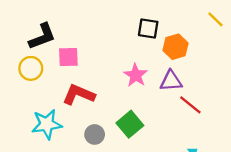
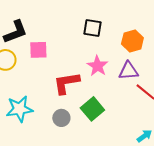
black square: (148, 28) -> (92, 28), moved
red L-shape: (79, 95) -> (66, 83), moved, turned -32

